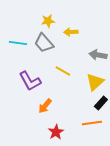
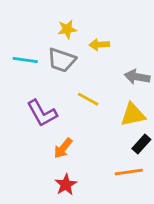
gray trapezoid: (44, 43) -> (62, 60), turned -30
yellow triangle: (95, 82) -> (133, 115), turned 30
red star: (56, 132) -> (66, 185), moved

